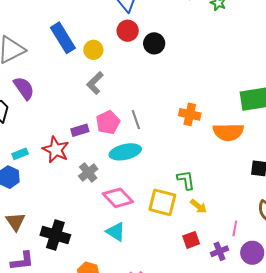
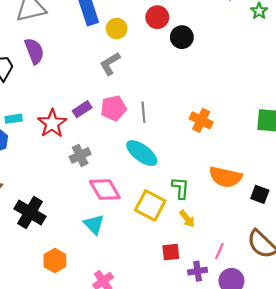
purple rectangle: (80, 130) -> (82, 109), turned -30
orange semicircle: (228, 132) -> (225, 177), moved
cyan ellipse: (125, 152) -> (142, 153), moved, turned 36

